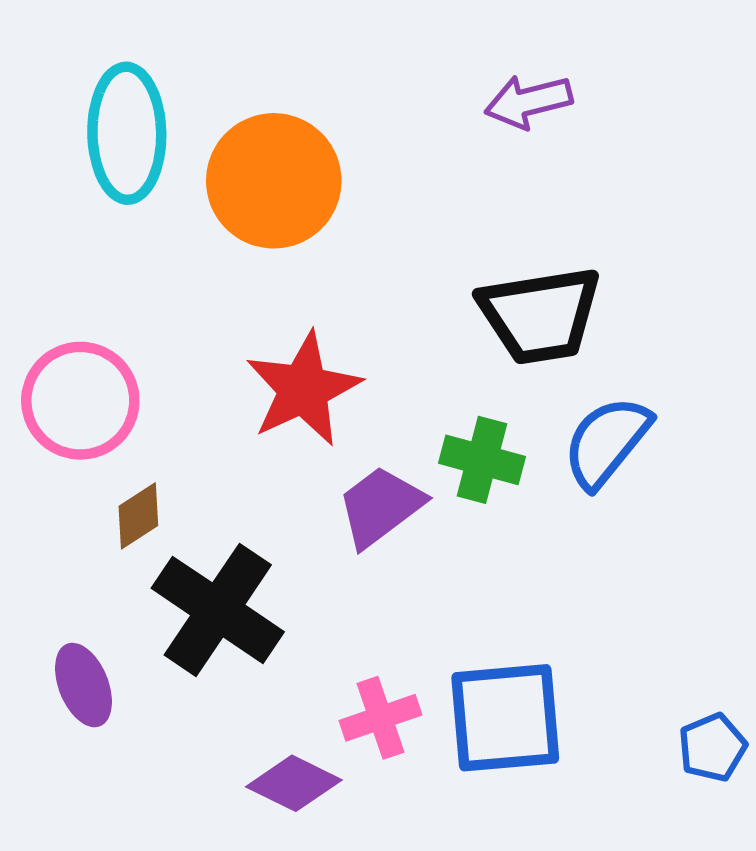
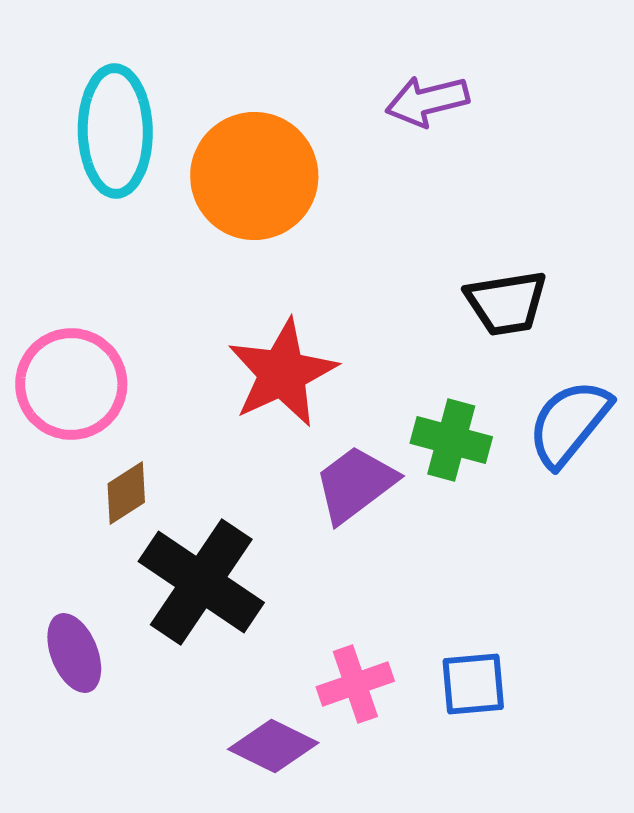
purple arrow: (528, 102) -> (427, 101), moved
black trapezoid: (540, 315) -> (506, 303), size x0.7
blue square: (505, 718) -> (473, 684), size x0.6

